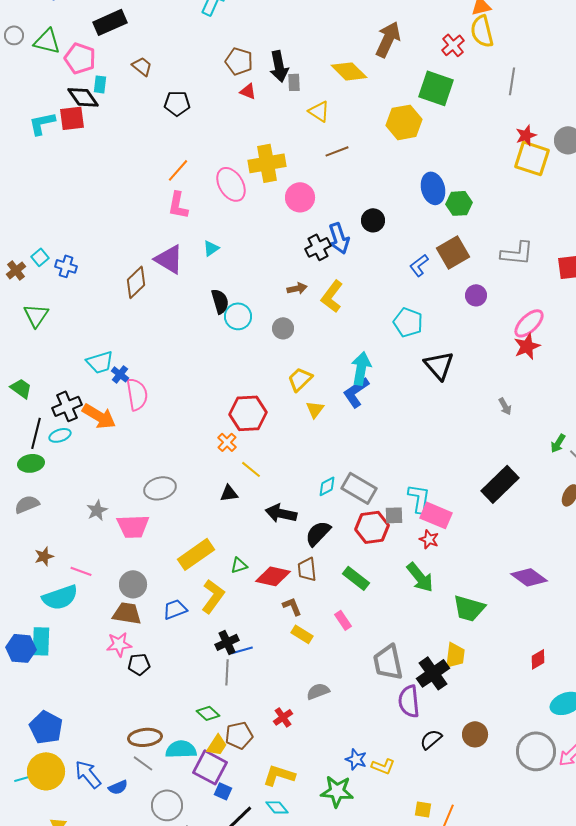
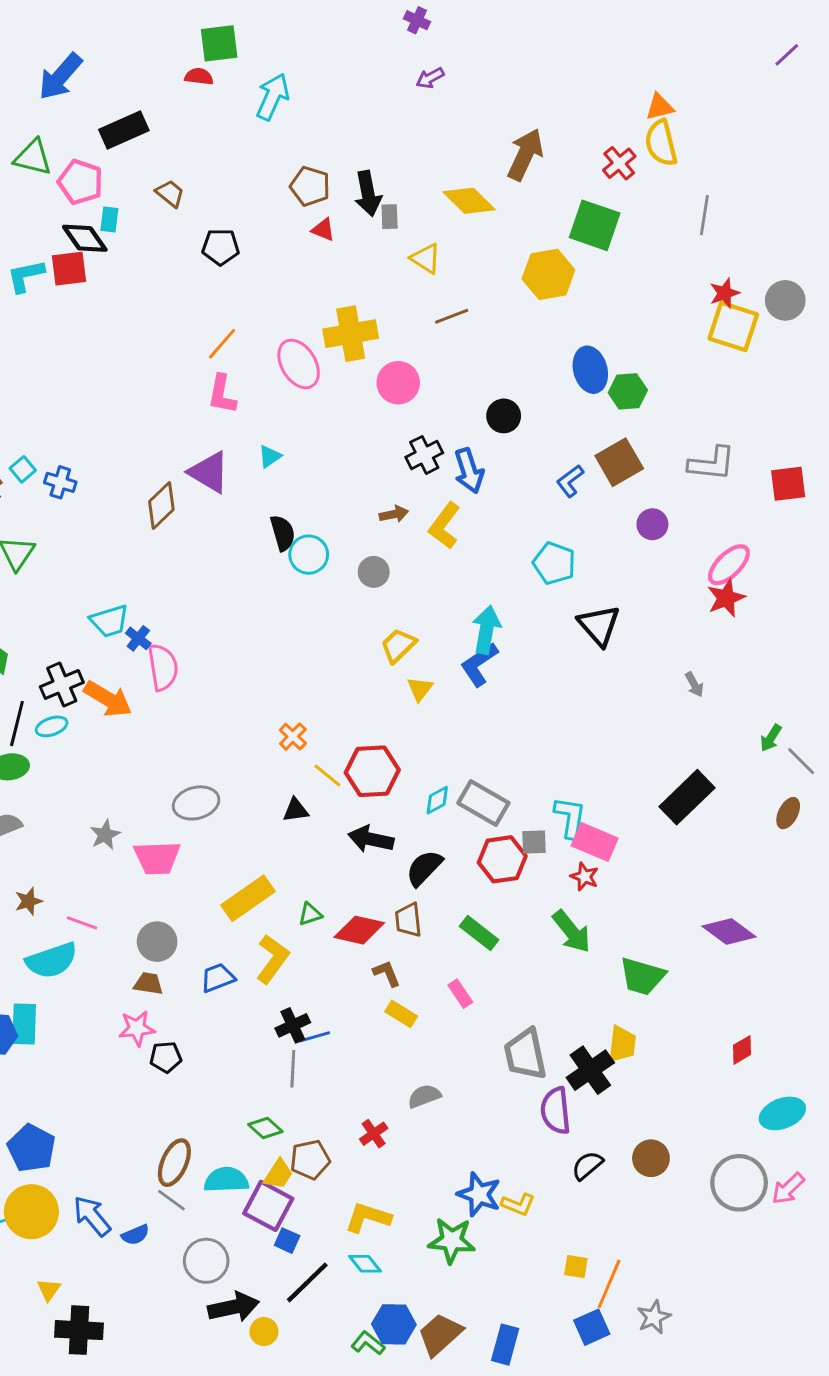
blue arrow: (339, 238) -> (469, 471), moved
red hexagon: (248, 413) -> (372, 771), moved
brown trapezoid: (127, 613) -> (148, 983), size x0.7
brown ellipse: (145, 737) -> (174, 1163), turned -60
blue star: (356, 759) -> (479, 1194), size x1.4

